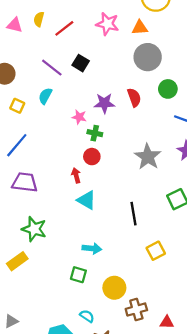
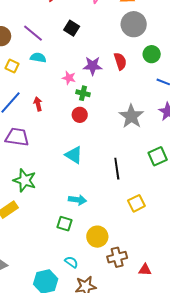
purple line: (52, 68) -> (33, 33), moved
cyan semicircle: (45, 96) -> (38, 58), turned 70
red arrow: (76, 175) -> (38, 104), moved

